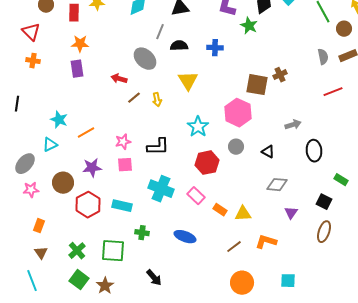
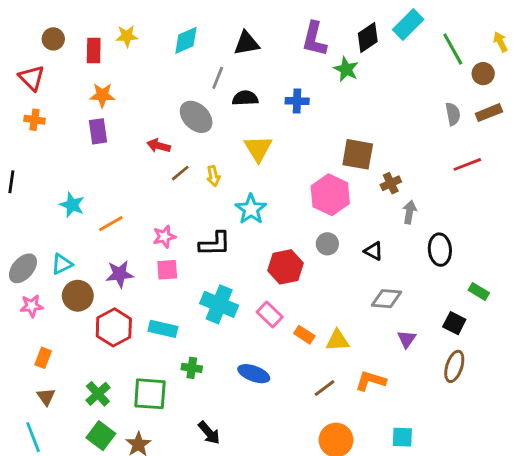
brown cross: (280, 75) -> (391, 183), moved
gray arrow: (293, 125) -> (410, 212), turned -63
cyan star: (198, 127) -> (251, 209), moved
cyan triangle: (50, 145) -> (62, 264), moved

